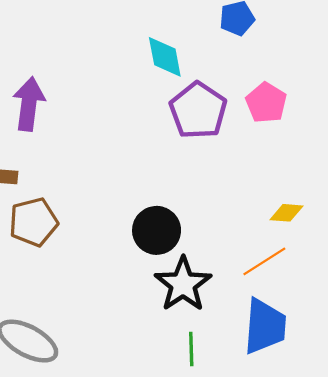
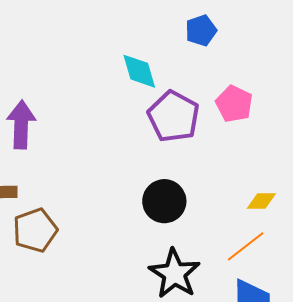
black circle: (157, 230) -> (164, 201), moved

